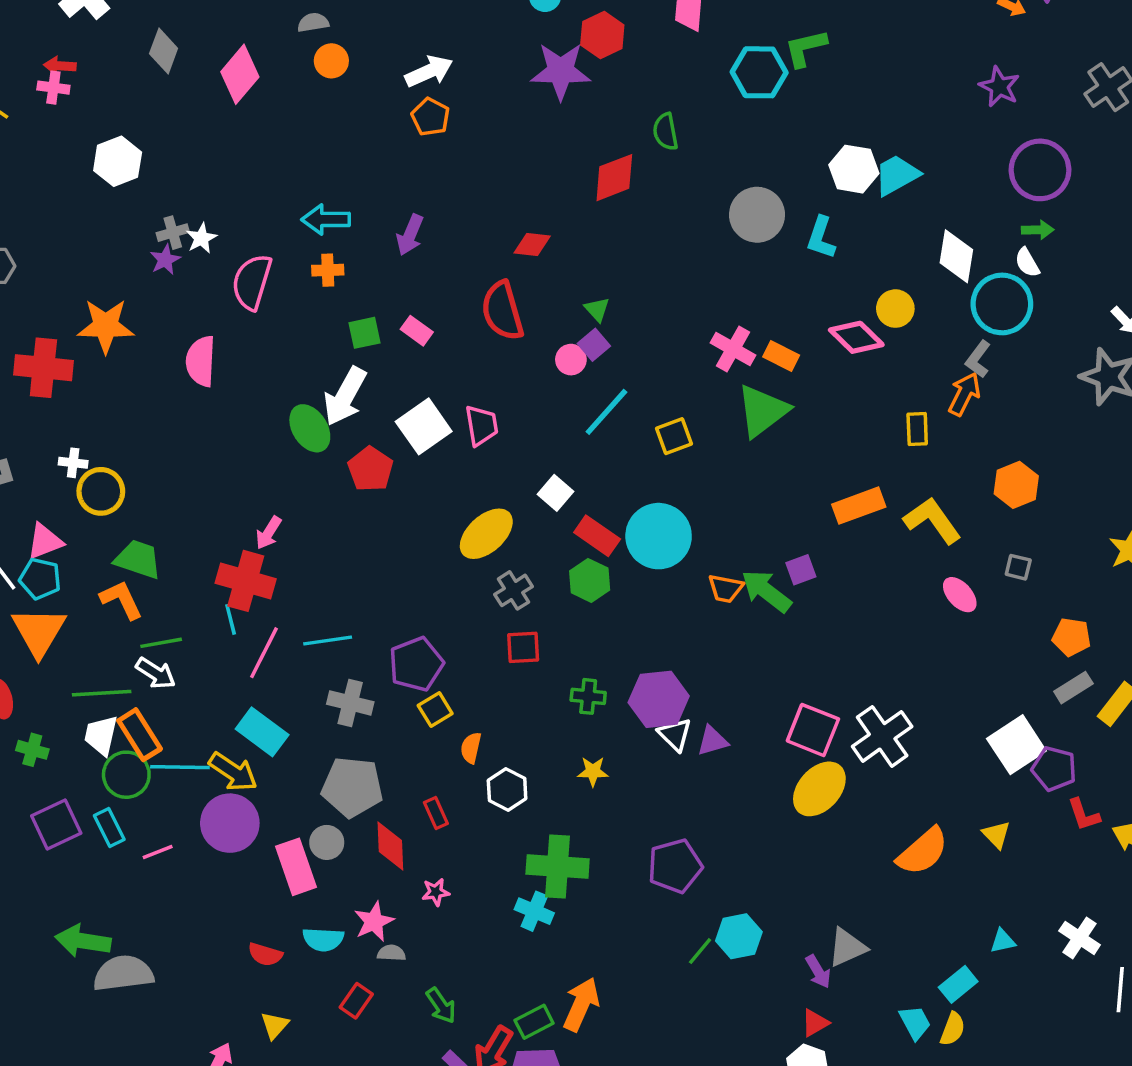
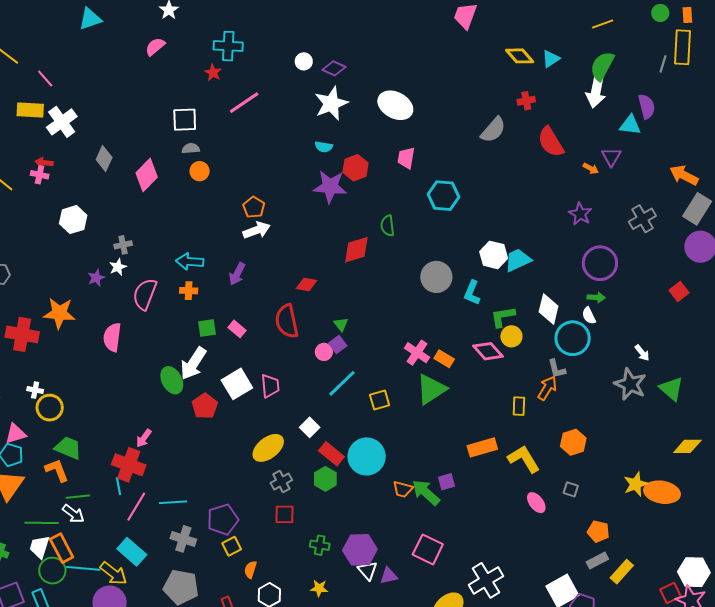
green L-shape: (806, 48) -> (503, 317), moved
white arrow: (429, 71) -> (257, 230), moved
gray cross: (173, 233) -> (123, 245), moved
gray L-shape: (978, 359) -> (557, 369), turned -55
pink square: (813, 730) -> (428, 549), moved

